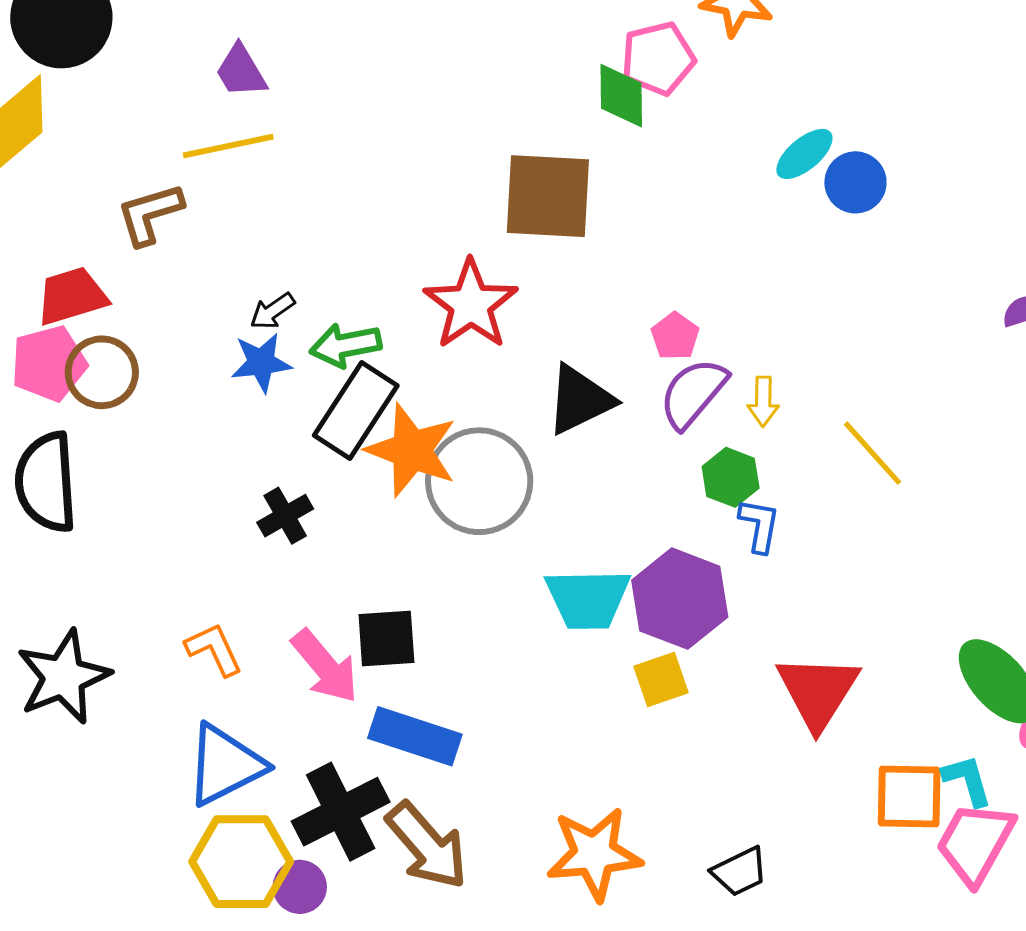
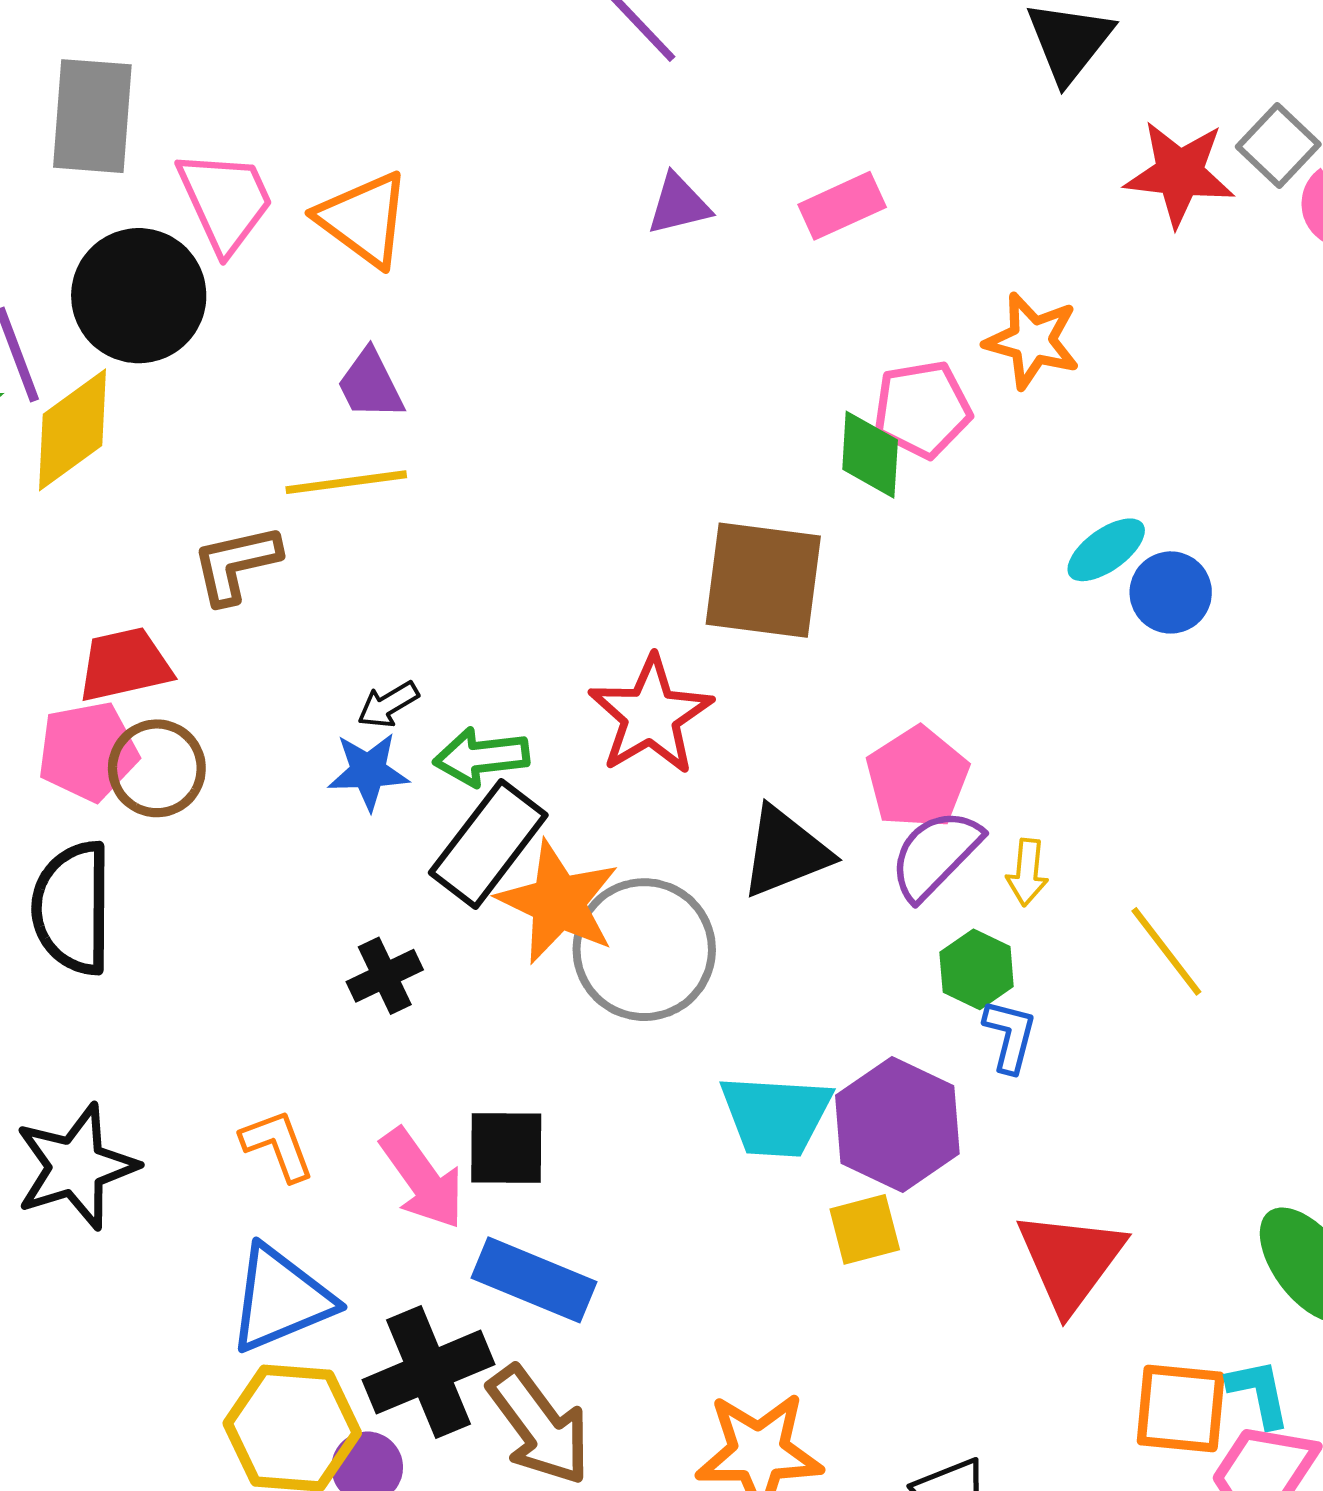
pink pentagon: (675, 336) -> (917, 778), size x1.6

